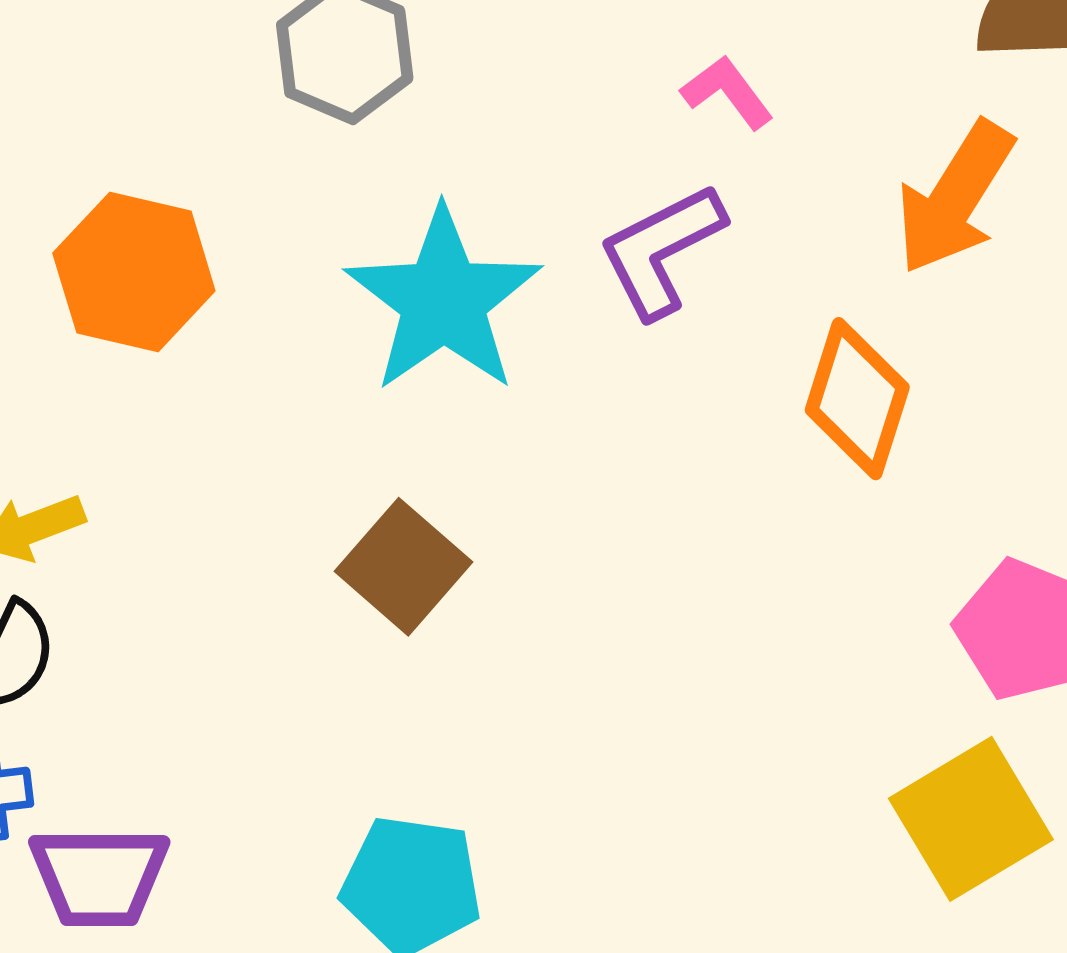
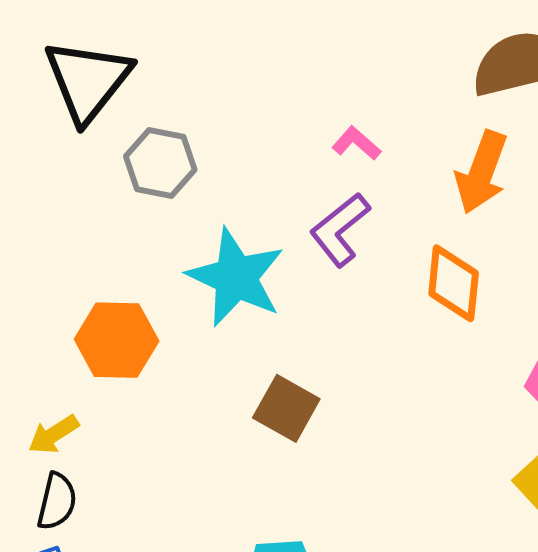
orange hexagon: (134, 272) -> (117, 340), moved
brown square: (403, 567) -> (286, 408), moved

